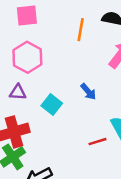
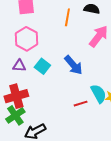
blue arrow: (88, 92) -> (73, 65), size x1.5
cyan square: (52, 104) -> (42, 66), moved

